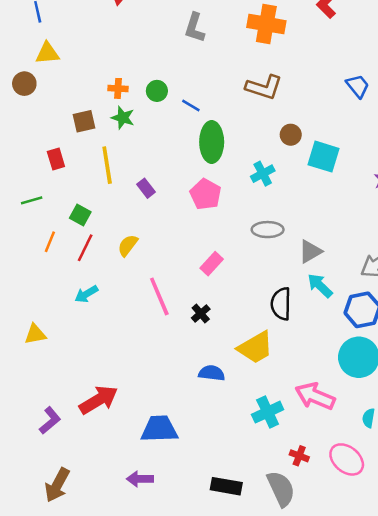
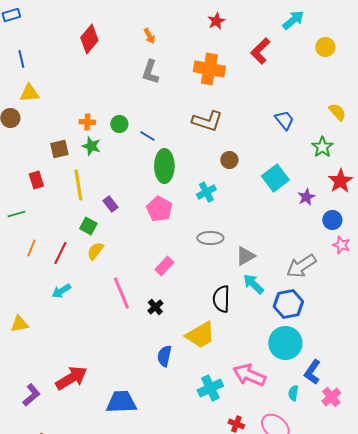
cyan square: (324, 157) -> (275, 178), moved, turned 36
green square: (80, 215) -> (88, 226), moved
blue semicircle: (212, 373) -> (164, 356), turned -85

